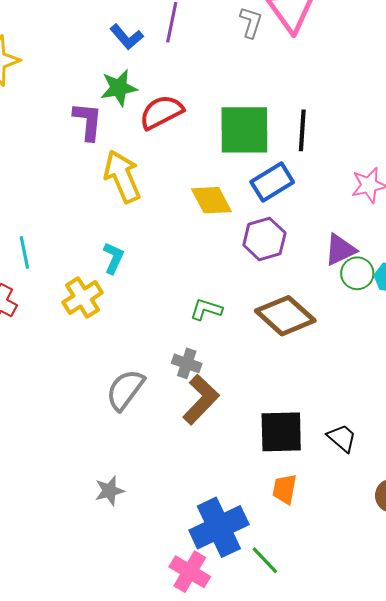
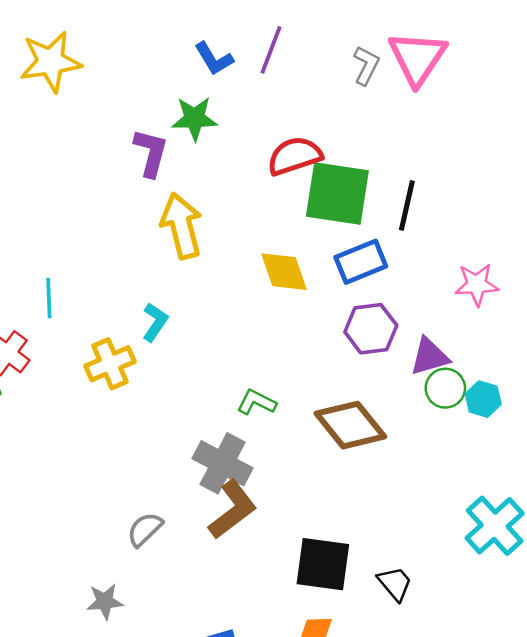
red semicircle: (161, 112) -> (295, 156), moved
purple hexagon: (264, 239) -> (371, 329), moved
gray cross: (187, 363) -> (223, 463), size x1.6
gray semicircle: (125, 390) -> (145, 529), moved, size x0.7

